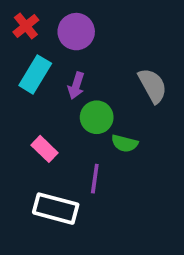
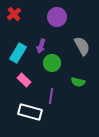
purple circle: (76, 32) -> (57, 17), moved
cyan rectangle: (35, 74) -> (18, 53), moved
green semicircle: (125, 143) -> (78, 82), moved

